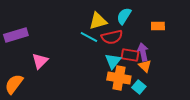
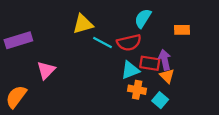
yellow triangle: (98, 21) -> (83, 24), moved
cyan triangle: (113, 61) -> (130, 70), turned 30
orange cross: (119, 78) -> (137, 90), size x0.7

